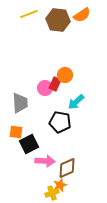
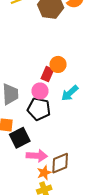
pink circle: (45, 88) -> (40, 91), moved
black pentagon: (60, 122) -> (39, 109), moved
orange star: (60, 185) -> (44, 173), moved

